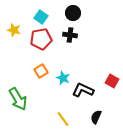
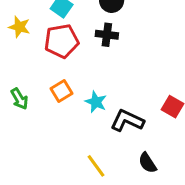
green arrow: (18, 99) -> (19, 99), moved, size x0.6
black semicircle: (96, 117) -> (147, 163), turned -56

